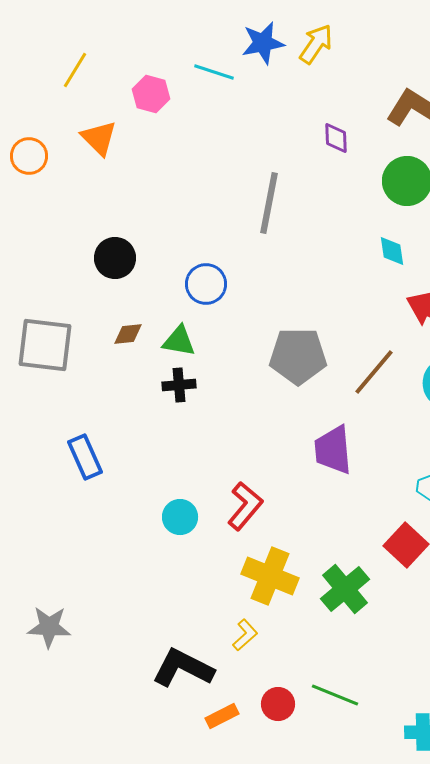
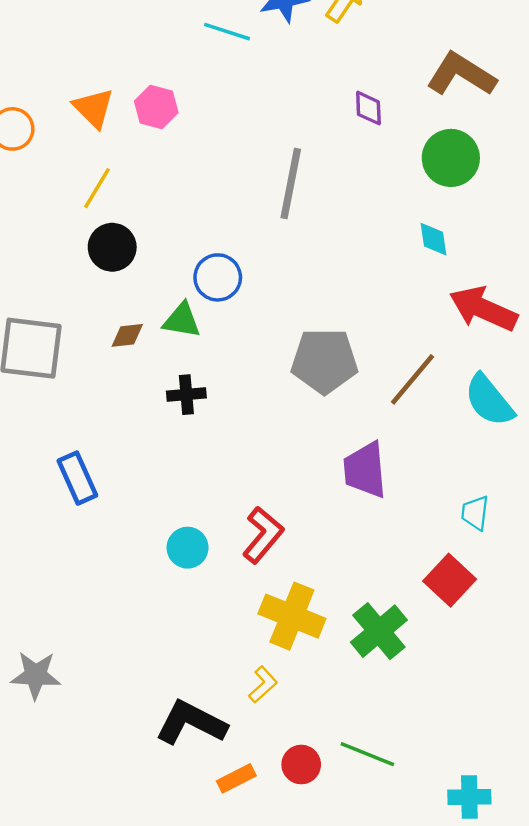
yellow line: (75, 70) -> (97, 188), moved
pink hexagon: (151, 94) -> (156, 107), moved
green triangle: (179, 341) -> (182, 320), moved

